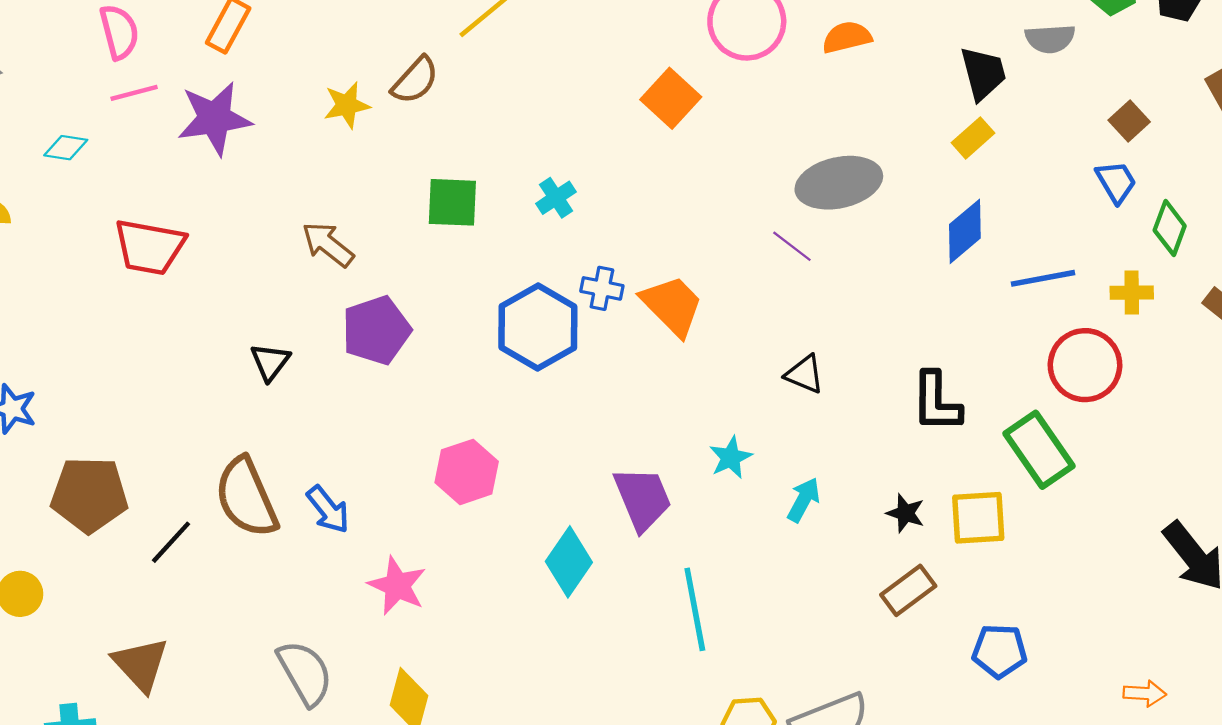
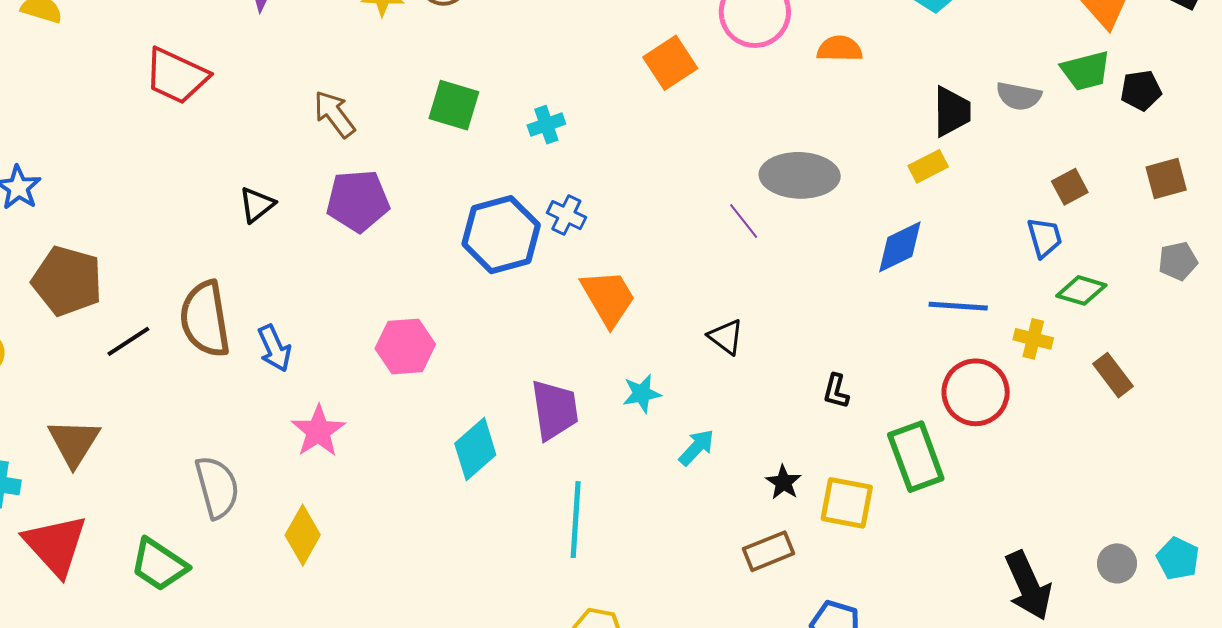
green diamond: (1170, 228) -> (1081, 290), turned 72
orange trapezoid: (672, 306) -> (608, 298), moved
black L-shape: (936, 402) -> (836, 391), size x0.6

